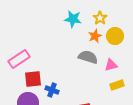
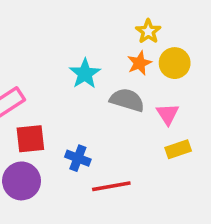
cyan star: (73, 19) -> (85, 74), moved, turned 30
pink triangle: (111, 65) -> (168, 114), turned -48
blue cross: (52, 90) -> (78, 158), moved

